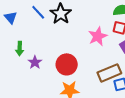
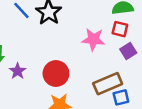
pink star: (98, 36) -> (93, 39), turned 30

